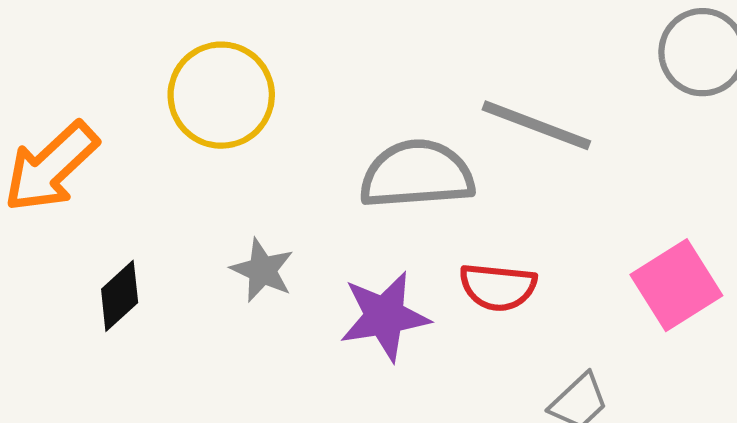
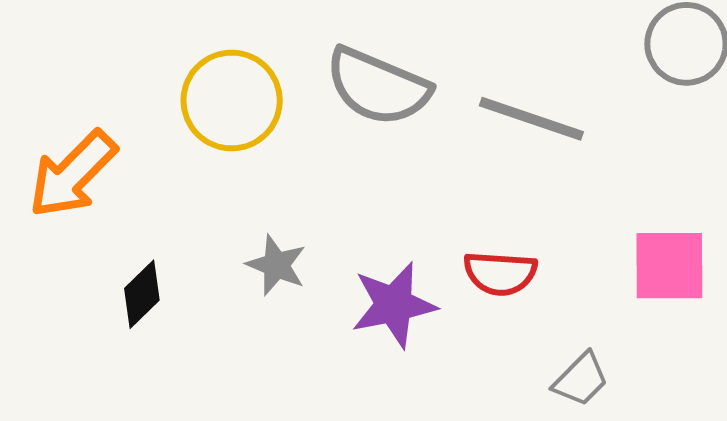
gray semicircle: (417, 174) -> (378, 87), moved, turned -151
pink square: (676, 285) -> (669, 266), turned 34

